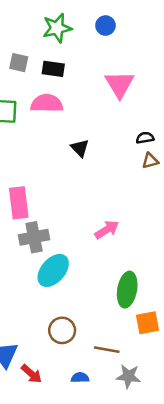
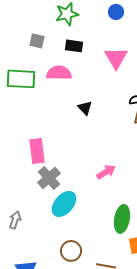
blue circle: (105, 26) -> (116, 12), moved
black rectangle: (53, 69) -> (74, 46), moved
gray cross: (34, 237) -> (49, 178), turned -30

